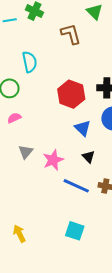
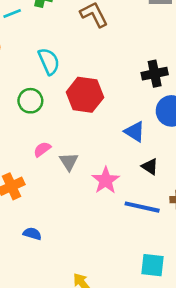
red hexagon: (71, 94) -> (85, 95), moved
pink semicircle: (14, 118) -> (42, 149), moved
gray triangle: (26, 152) -> (69, 162), moved

